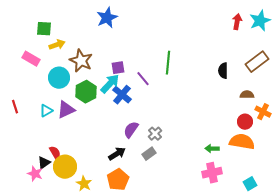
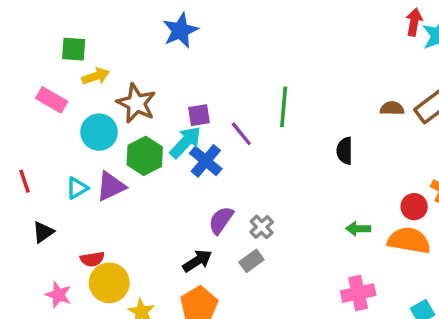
red arrow: (237, 22) -> (414, 22), moved
black semicircle: (223, 71) -> (345, 151), moved
brown semicircle: (247, 95) -> (392, 108), moved
green arrow: (212, 149) -> (358, 229), moved
red semicircle: (55, 153) -> (92, 259), turned 112
black triangle: (44, 163) -> (43, 232), moved

